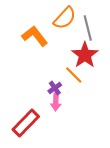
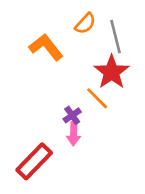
orange semicircle: (65, 18) -> (85, 23), size x0.7

